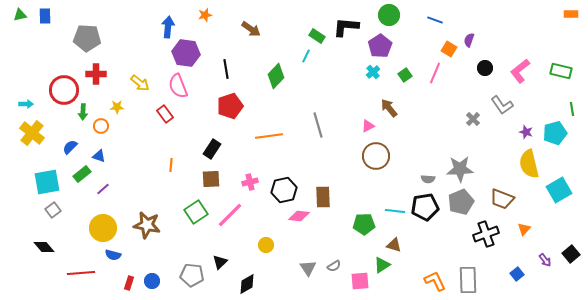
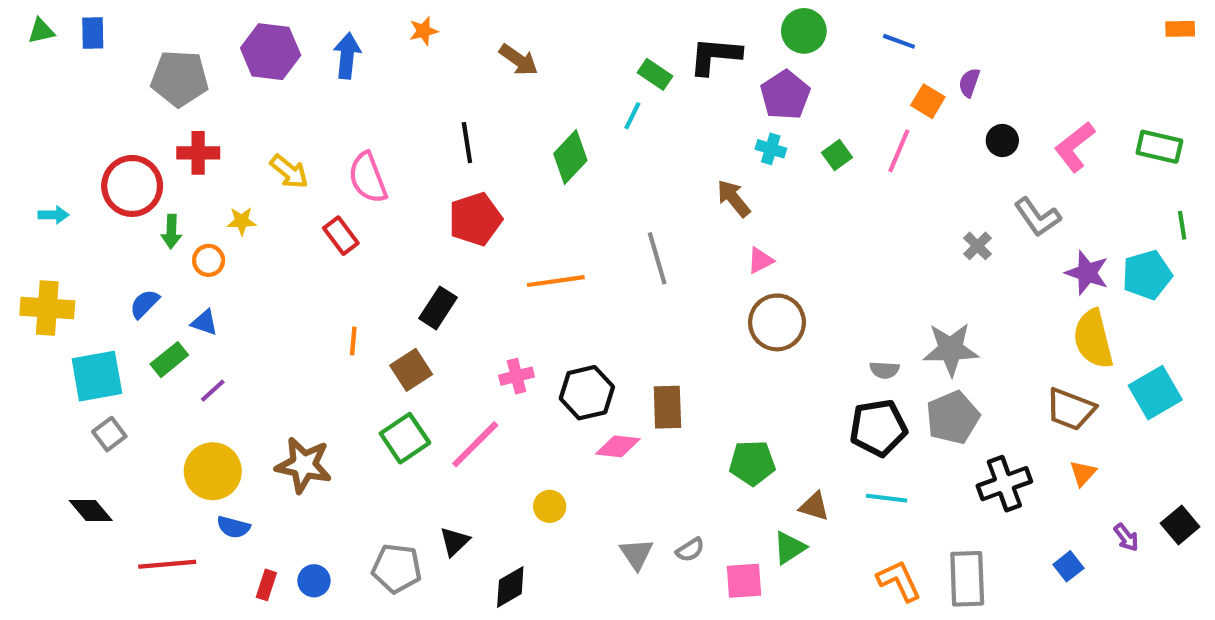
purple hexagon: (186, 53) -> (271, 52), moved
cyan cross: (373, 72) -> (771, 149), turned -32
brown arrow: (389, 108) -> (734, 198), moved
purple star: (526, 132) -> (1087, 273), size x1.5
yellow cross: (32, 133) -> (47, 308), moved, turned -35
brown square: (211, 179) -> (411, 370), moved, turned -30
brown trapezoid: (502, 199) -> (1071, 409), moved
cyan line: (395, 211) -> (887, 498), moved

